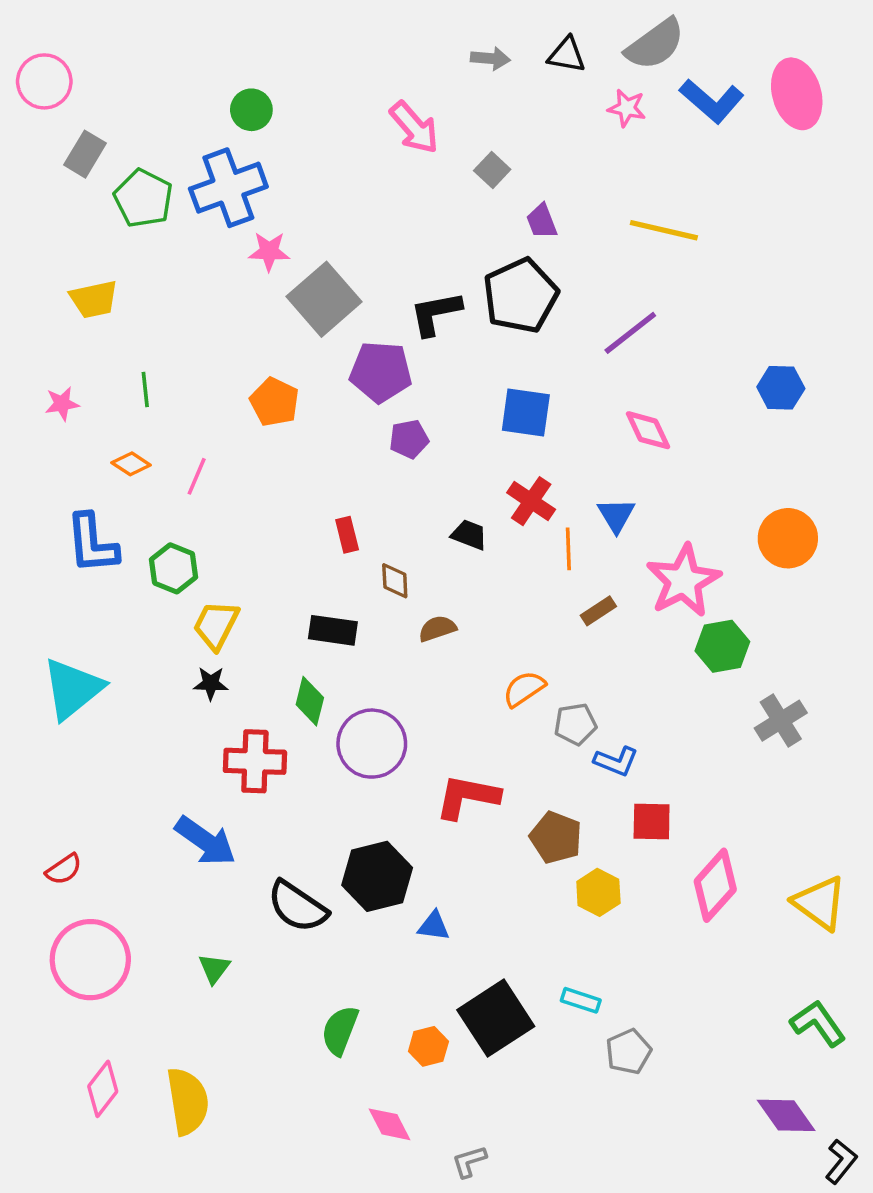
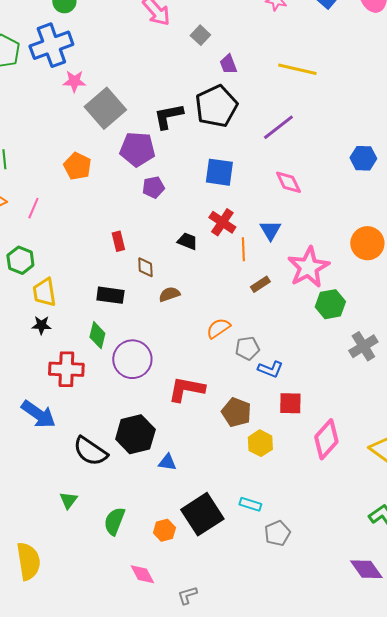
yellow trapezoid: (216, 625) -> (44, 292), turned -36
green triangle: (214, 968) -> (68, 500), moved

